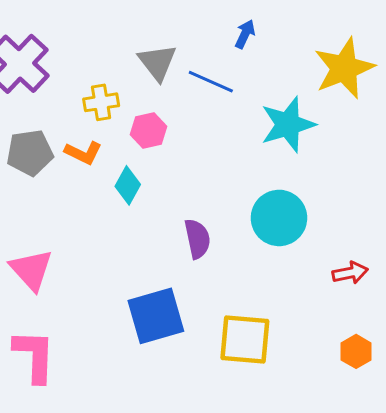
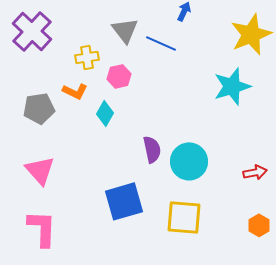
cyan star: (288, 125) -> (232, 86), moved
gray pentagon: (30, 153) -> (39, 108), moved
cyan circle: (279, 218) -> (189, 161), moved

